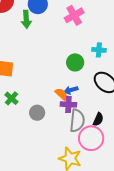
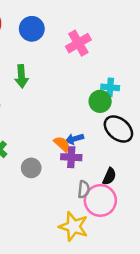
green arrow: (26, 19) -> (21, 76), moved
green circle: (75, 62) -> (100, 101), moved
gray semicircle: (77, 121) -> (84, 189), moved, size x0.6

